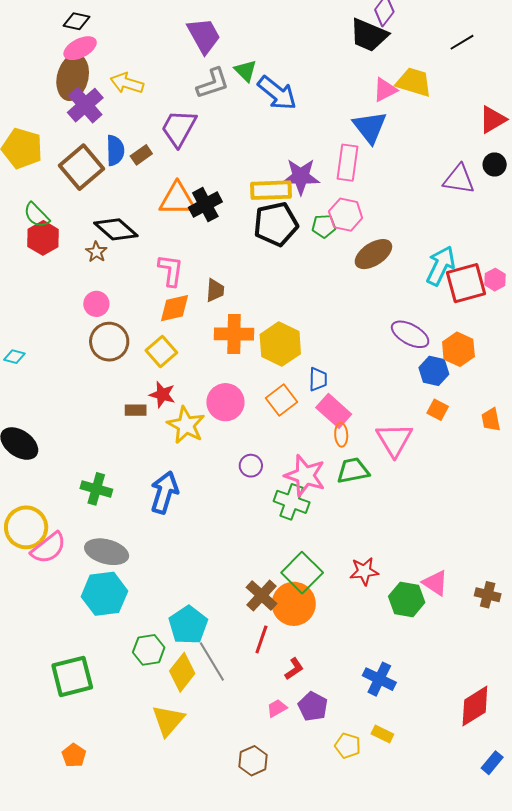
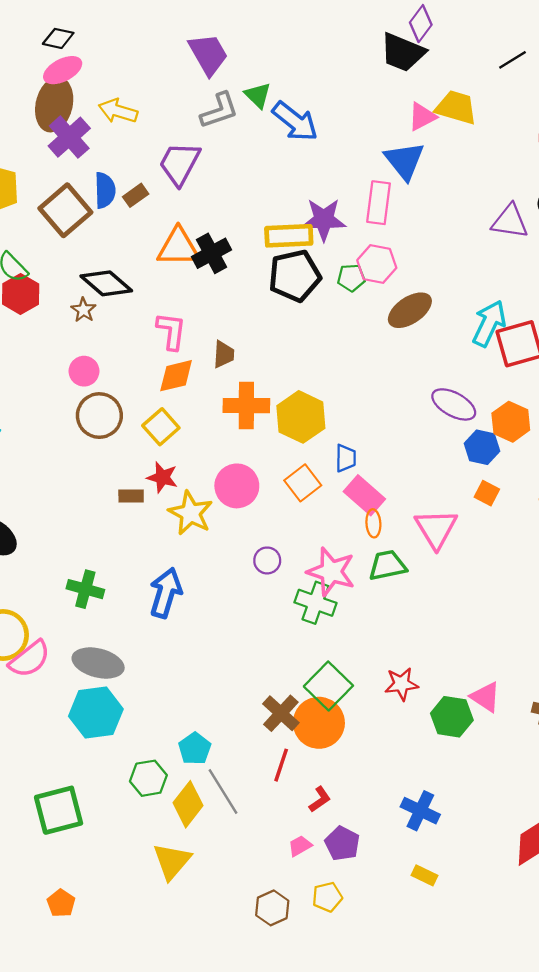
cyan pentagon: (188, 625) -> (195, 749), size x0.7
yellow pentagon: (348, 746) -> (327, 897), moved, turned -30

